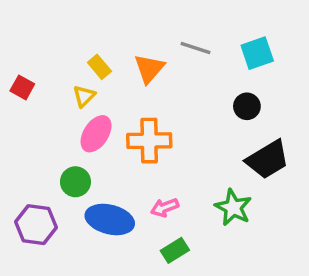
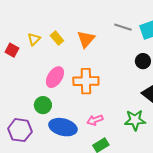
gray line: (195, 48) -> (123, 27), moved
yellow triangle: (84, 96) -> (34, 39), moved
green star: (233, 207) -> (135, 120), turned -30

